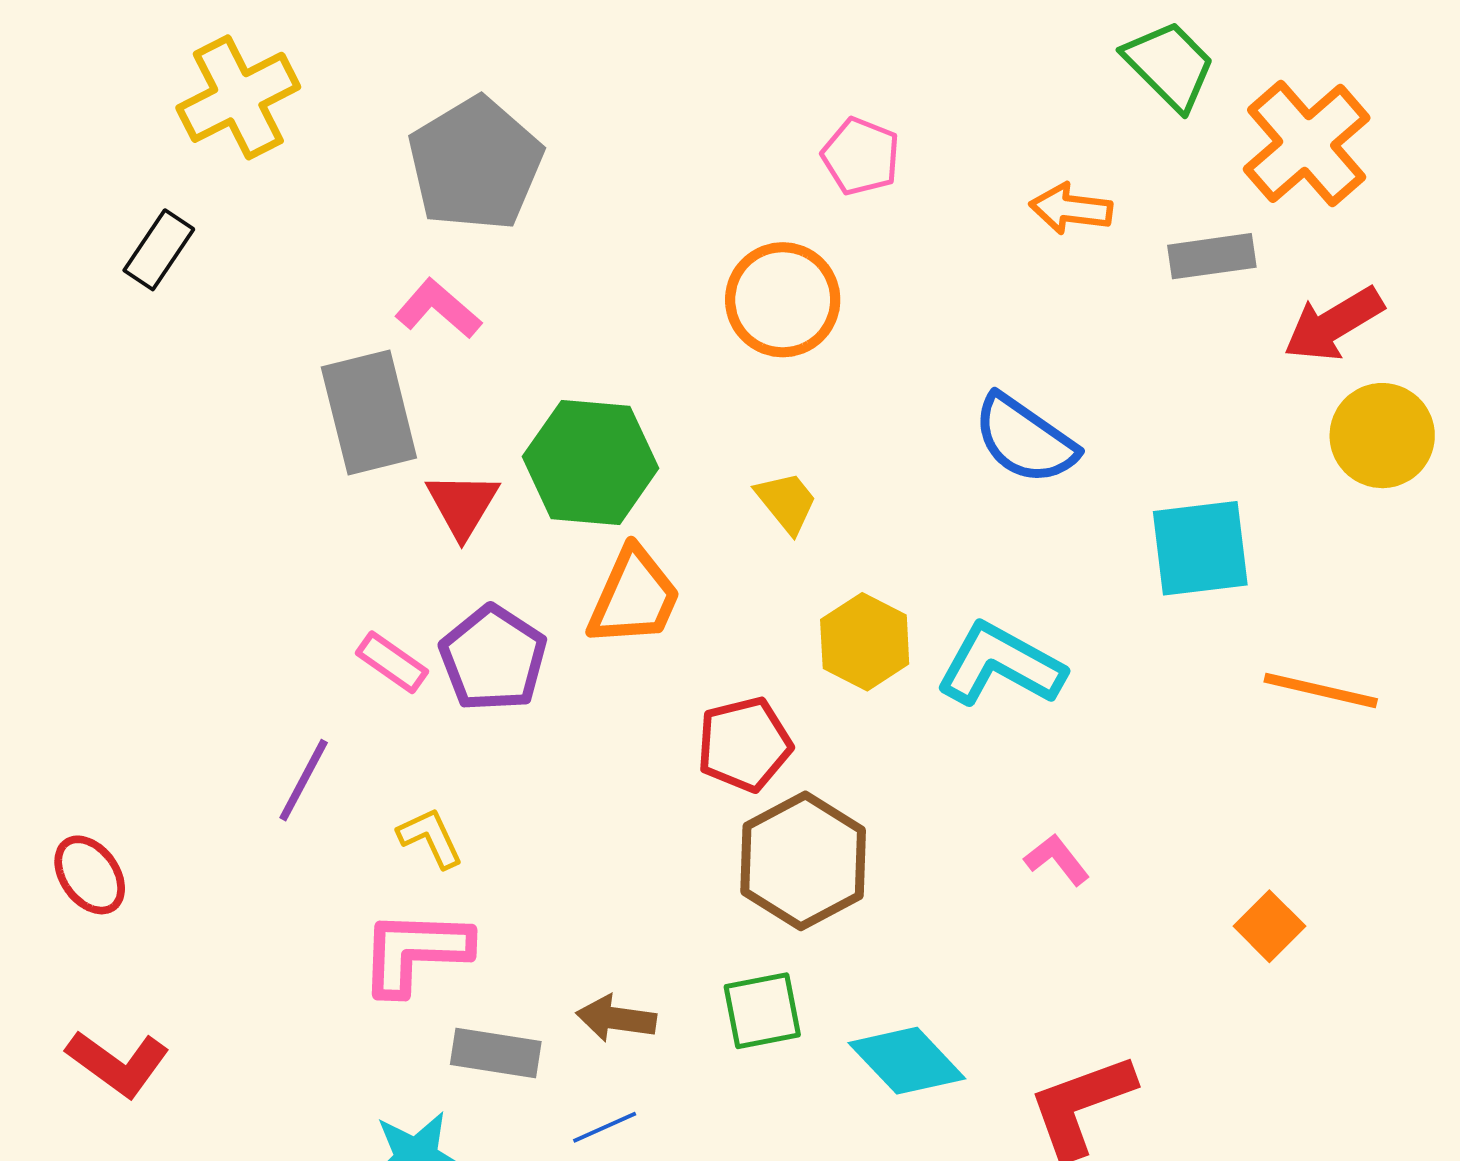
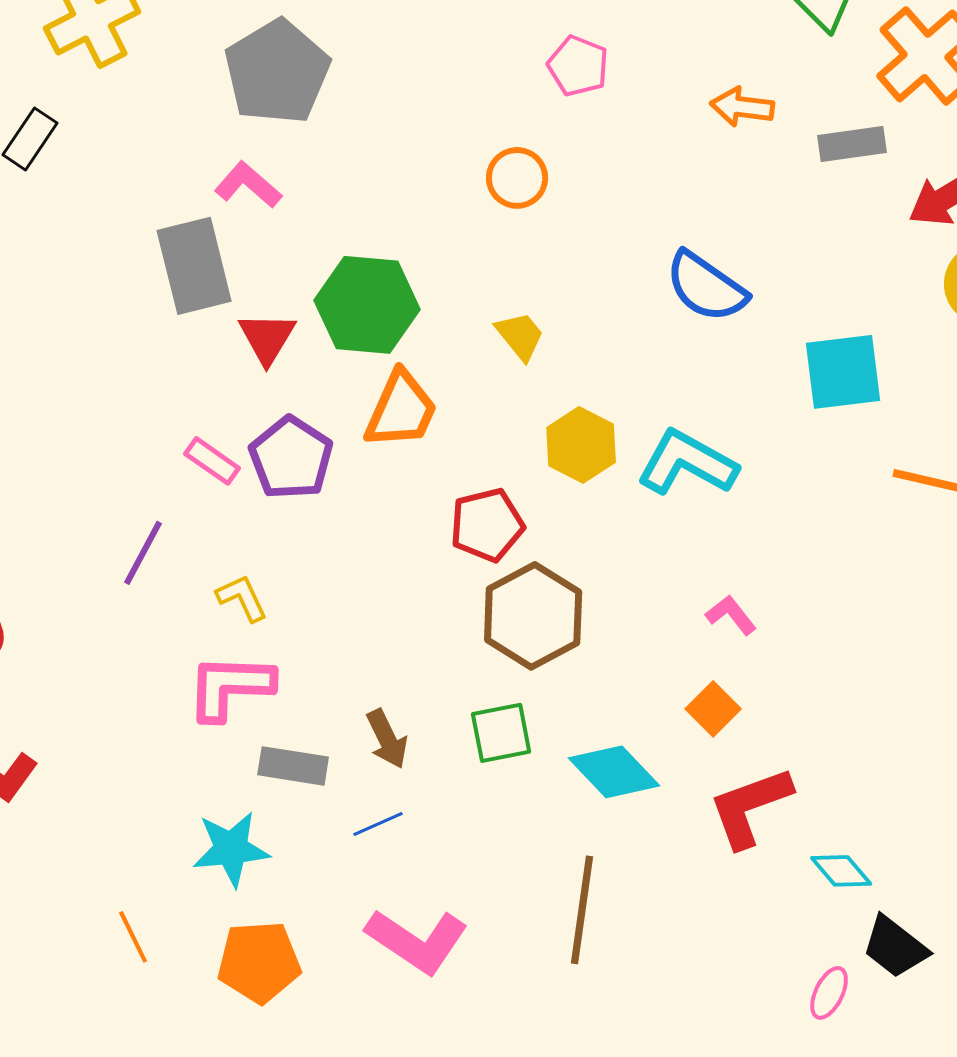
orange circle: (783, 300) -> (517, 178), size x0.7
orange square: (1269, 926) -> (713, 709), moved
brown arrow: (616, 1018) -> (387, 739), turned -124

